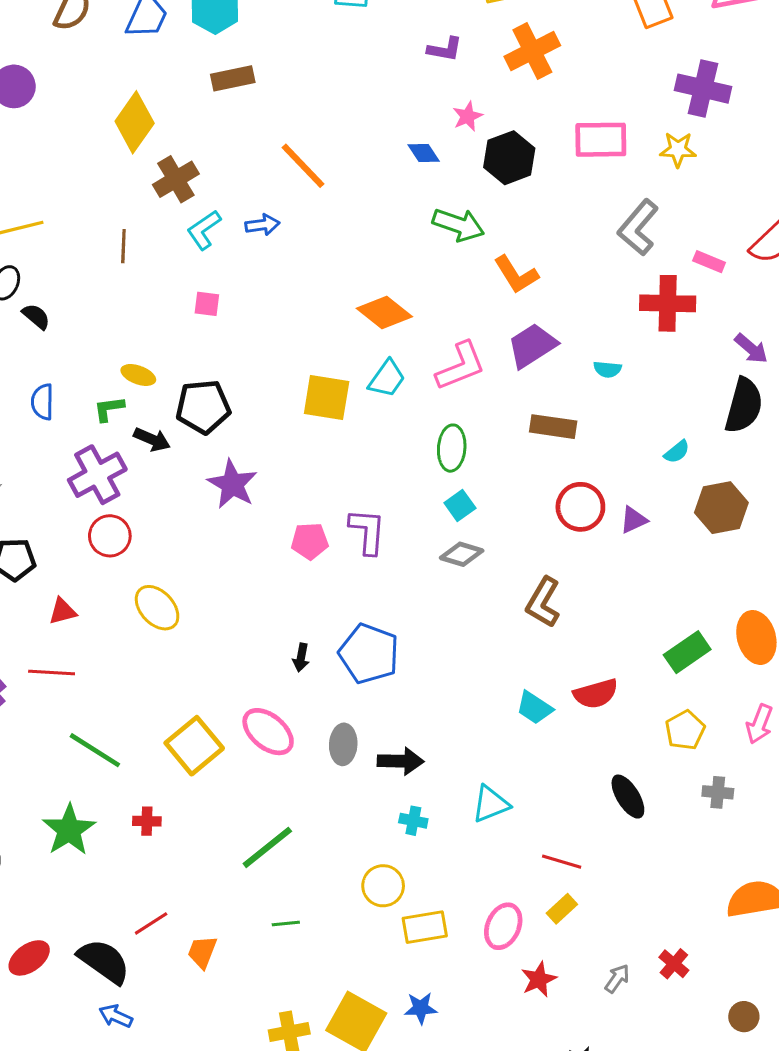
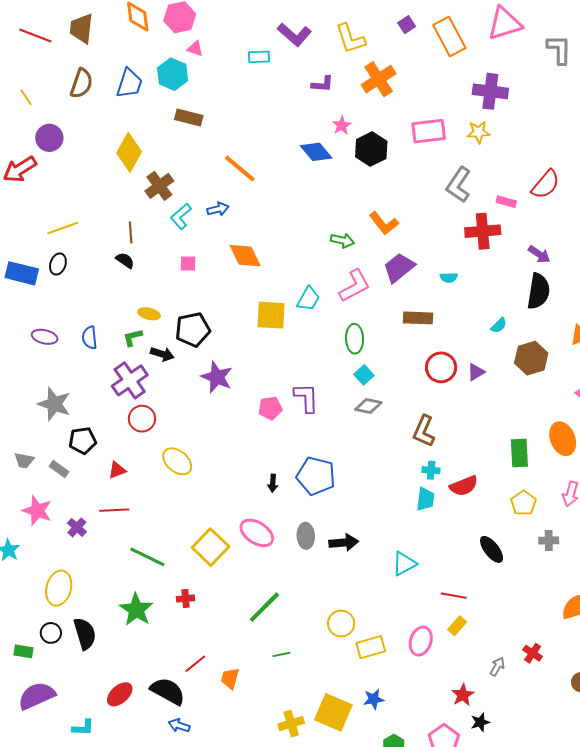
brown rectangle: (233, 78) -> (189, 118), turned 32
blue diamond: (424, 153) -> (316, 152), size x1.5
green arrow: (458, 225) -> (342, 240), moved, size x0.7
orange diamond: (384, 313) -> (245, 256), moved, turned 32
black semicircle: (36, 316) -> (125, 260), moved
green rectangle: (687, 652) -> (519, 453), turned -52
cyan trapezoid: (534, 708) -> (425, 499), turned -110
cyan cross: (413, 821) -> (431, 470), moved
red star: (539, 979) -> (463, 695), moved

